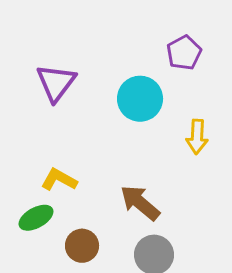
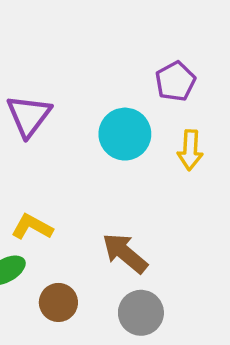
yellow arrow: (197, 137) -> (190, 150), moved

